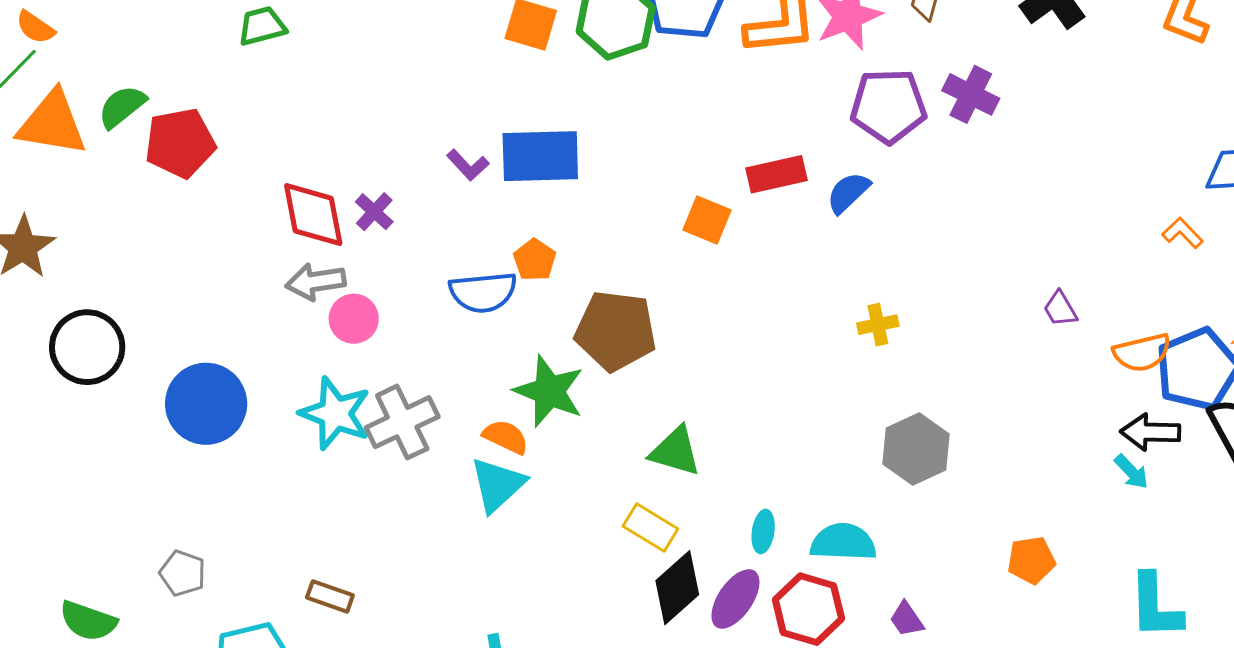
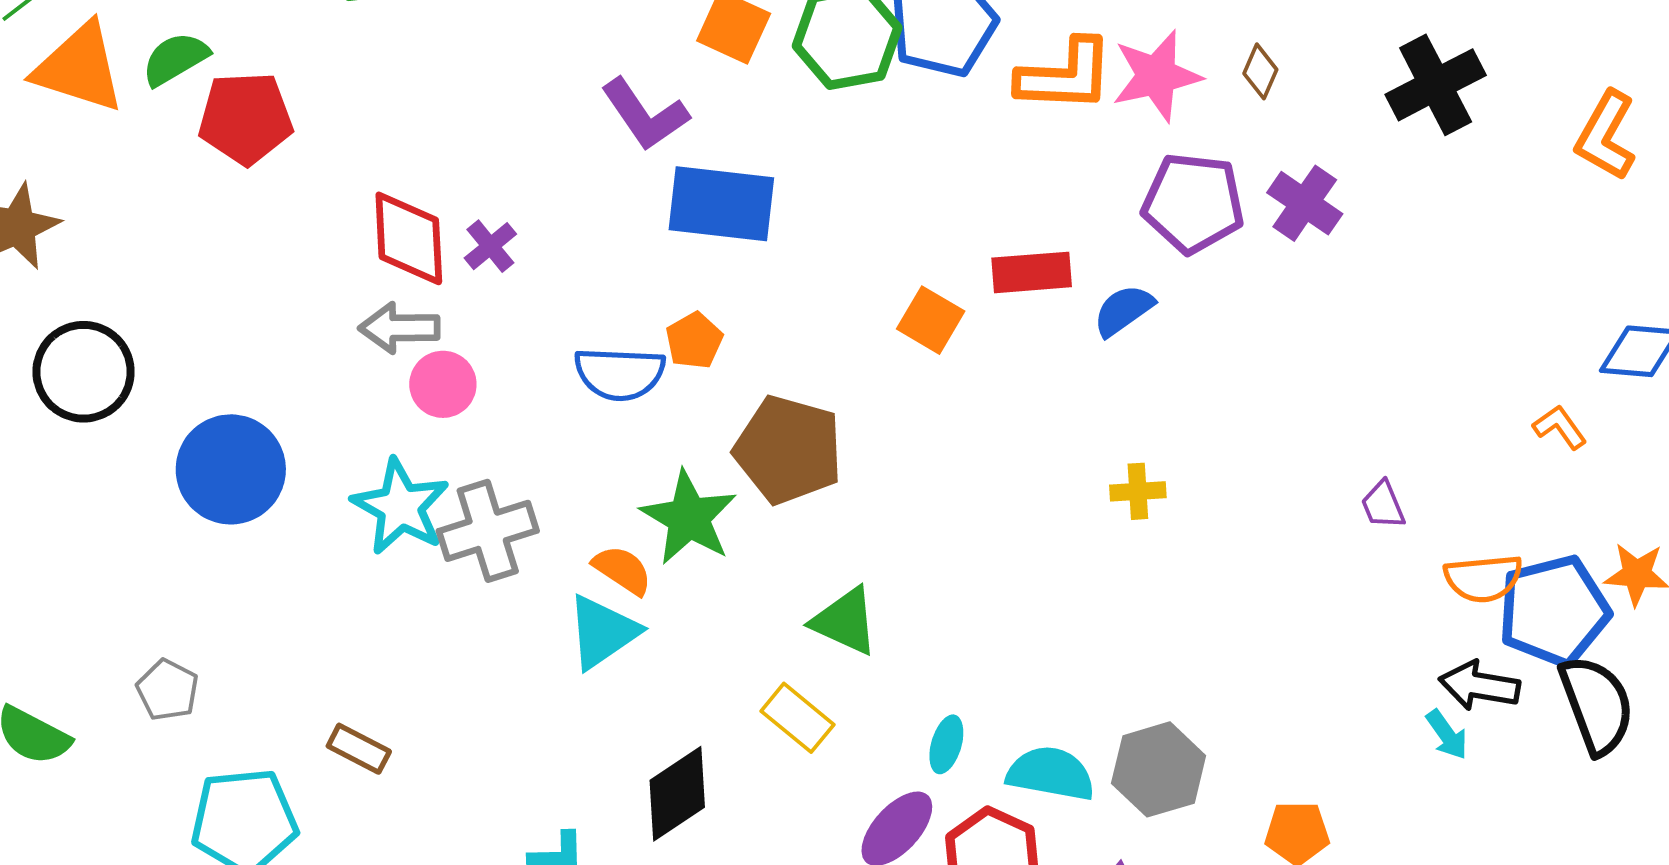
purple L-shape: (468, 165) -> (645, 114), moved, size x1.6
gray hexagon: (916, 449) -> (1159, 769), moved
black diamond: (677, 588) -> (677, 794), moved

